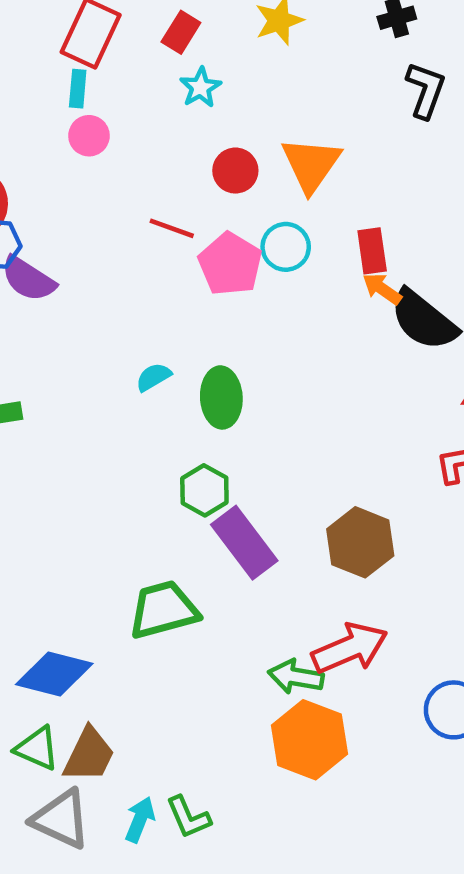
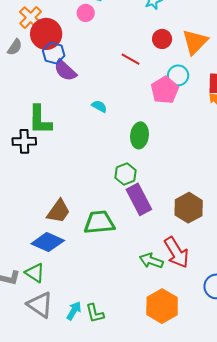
pink circle: (89, 136) -> (86, 13), moved
pink pentagon: (230, 264) -> (165, 90), moved
cyan semicircle: (153, 377) -> (99, 106), moved, turned 49
red arrow: (350, 648) -> (176, 252), turned 72
orange hexagon: (309, 740) -> (162, 306), moved
brown trapezoid: (89, 755) -> (58, 211), moved

